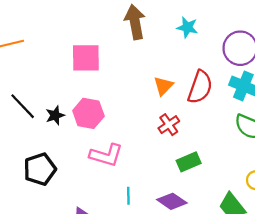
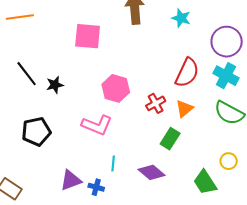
orange triangle: (163, 86) -> (184, 109), moved
pink hexagon: (88, 113) -> (116, 88), moved
green rectangle: (189, 162) -> (170, 139), turned -40

